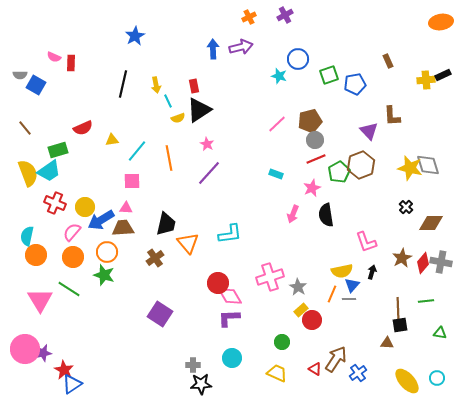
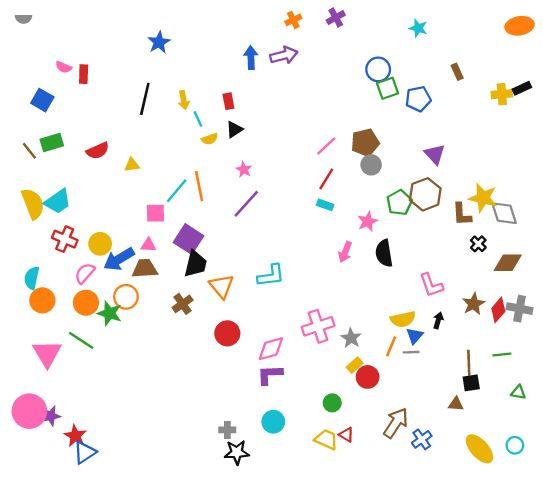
blue circle: (298, 59) -> (378, 69), moved
gray semicircle: (20, 75) -> (23, 19), moved
cyan star: (279, 76) -> (418, 28), moved
black triangle: (199, 110) -> (234, 130), size x0.6
brown L-shape: (392, 116) -> (462, 214), moved
green rectangle: (58, 150) -> (52, 142), moved
cyan line: (137, 151) -> (177, 191), moved
red line: (316, 159) -> (326, 179), moved, turned -36
gray diamond: (428, 165) -> (504, 213), moved
green star: (104, 275) -> (109, 313), moved
red circle: (218, 283) -> (227, 333), moved
pink diamond: (230, 296) -> (271, 349), turned -75
purple square: (160, 314) -> (188, 239), moved
red triangle: (315, 369) -> (346, 435), moved

